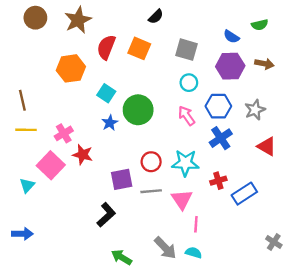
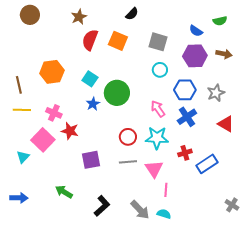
brown star: (78, 20) -> (79, 17), moved, size x0.7
orange hexagon: (71, 68) -> (52, 72), moved
pink arrow: (187, 116) -> (158, 109), moved
pink cross: (64, 133) -> (54, 113), turned -35
purple square: (122, 179) -> (91, 160), moved
black L-shape: (106, 215) -> (102, 206), moved
green arrow: (122, 257) -> (64, 192), moved

